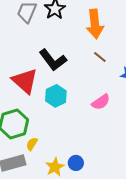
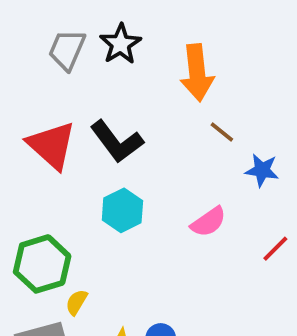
brown line: (100, 57) -> (222, 132), moved
red triangle: (25, 81) -> (52, 145), moved

